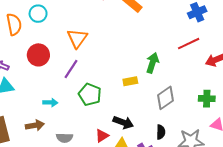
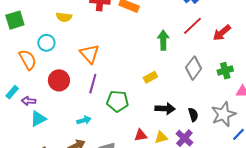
green arrow: (153, 63) -> (163, 40), moved
gray diamond: (166, 98) -> (194, 68), moved
black arrow: (123, 122) -> (165, 109), moved
red triangle: (102, 136) -> (141, 135), turned 40

